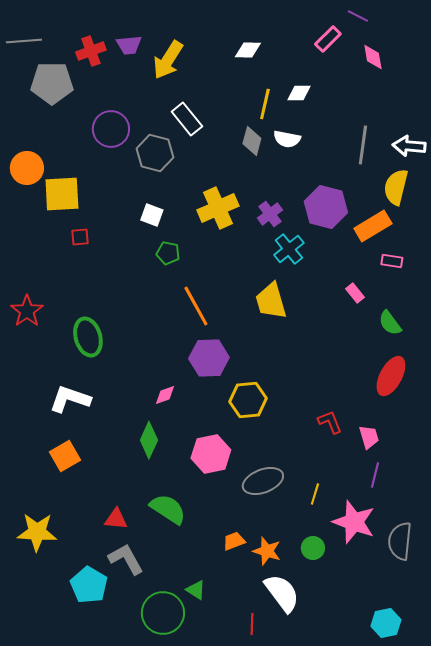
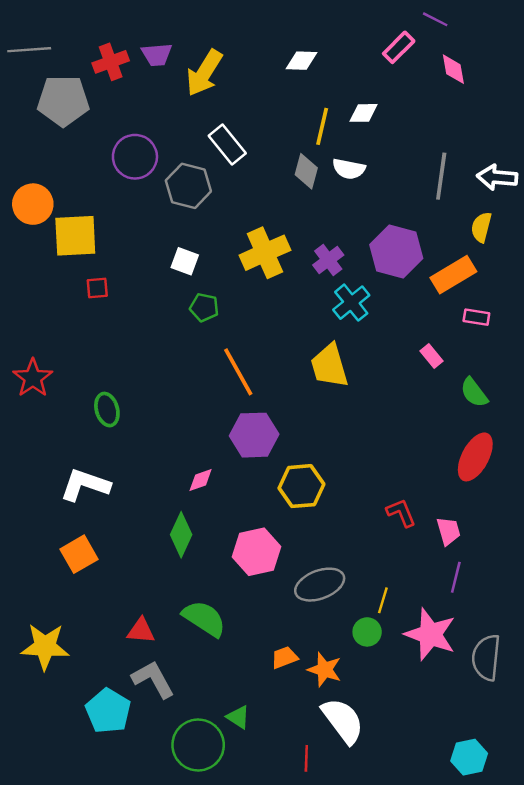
yellow semicircle: (396, 187) -> (481, 227), size x0.7
green ellipse: (88, 337) -> (107, 410), size x0.7
green circle: (313, 548) -> (367, 632), moved

